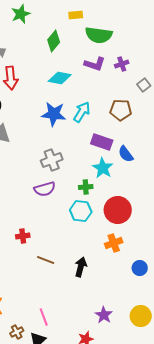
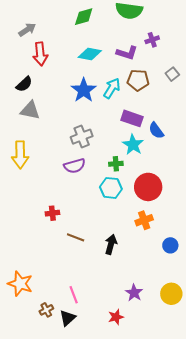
green diamond: (54, 41) -> (84, 17), turned 35
purple L-shape: (95, 64) -> (127, 53), moved
gray square: (144, 85) -> (172, 74), moved
brown pentagon: (121, 110) -> (138, 80), moved
blue star: (54, 114) -> (84, 90), turned 30

